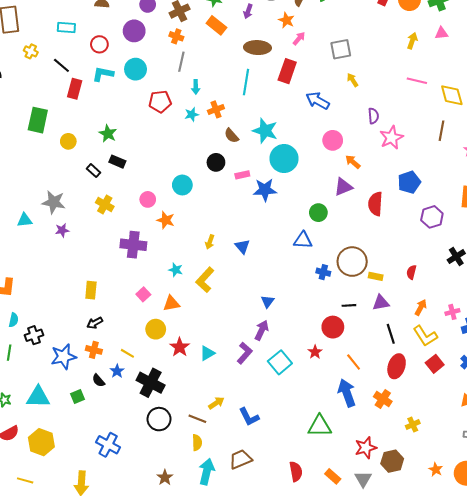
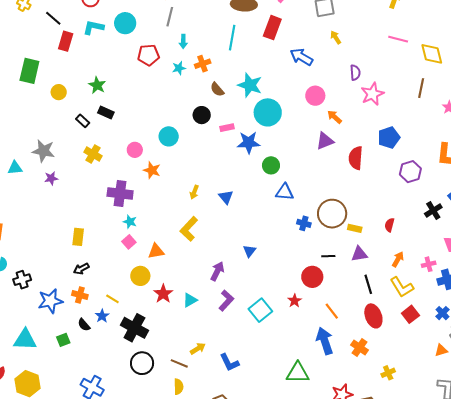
green circle: (318, 213) -> (271, 165), moved
cyan star: (176, 270) -> (130, 222), moved
purple arrow: (262, 330) -> (217, 271), moved
red ellipse: (397, 366) -> (373, 316), turned -40

